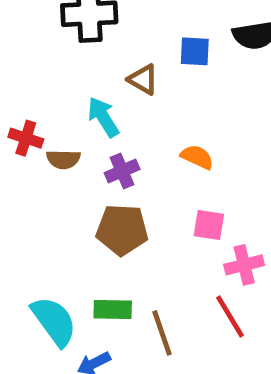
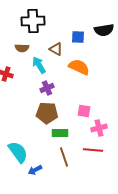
orange semicircle: (197, 157) -> (79, 67), moved, size x1.5
brown semicircle: (63, 159) -> (22, 48), moved
green rectangle: (113, 309) -> (60, 133), moved
red line: (230, 317) -> (93, 150), turned -54

